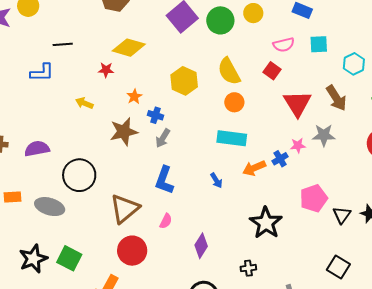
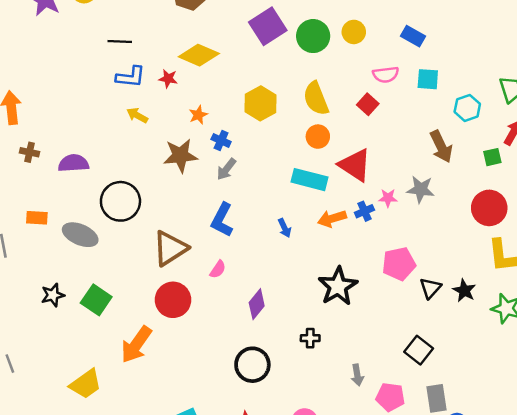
blue L-shape: (42, 73) -> (131, 77), moved
red triangle: (297, 104) -> (355, 165), moved, turned -32
black star: (33, 259) -> (53, 295), size x0.7

